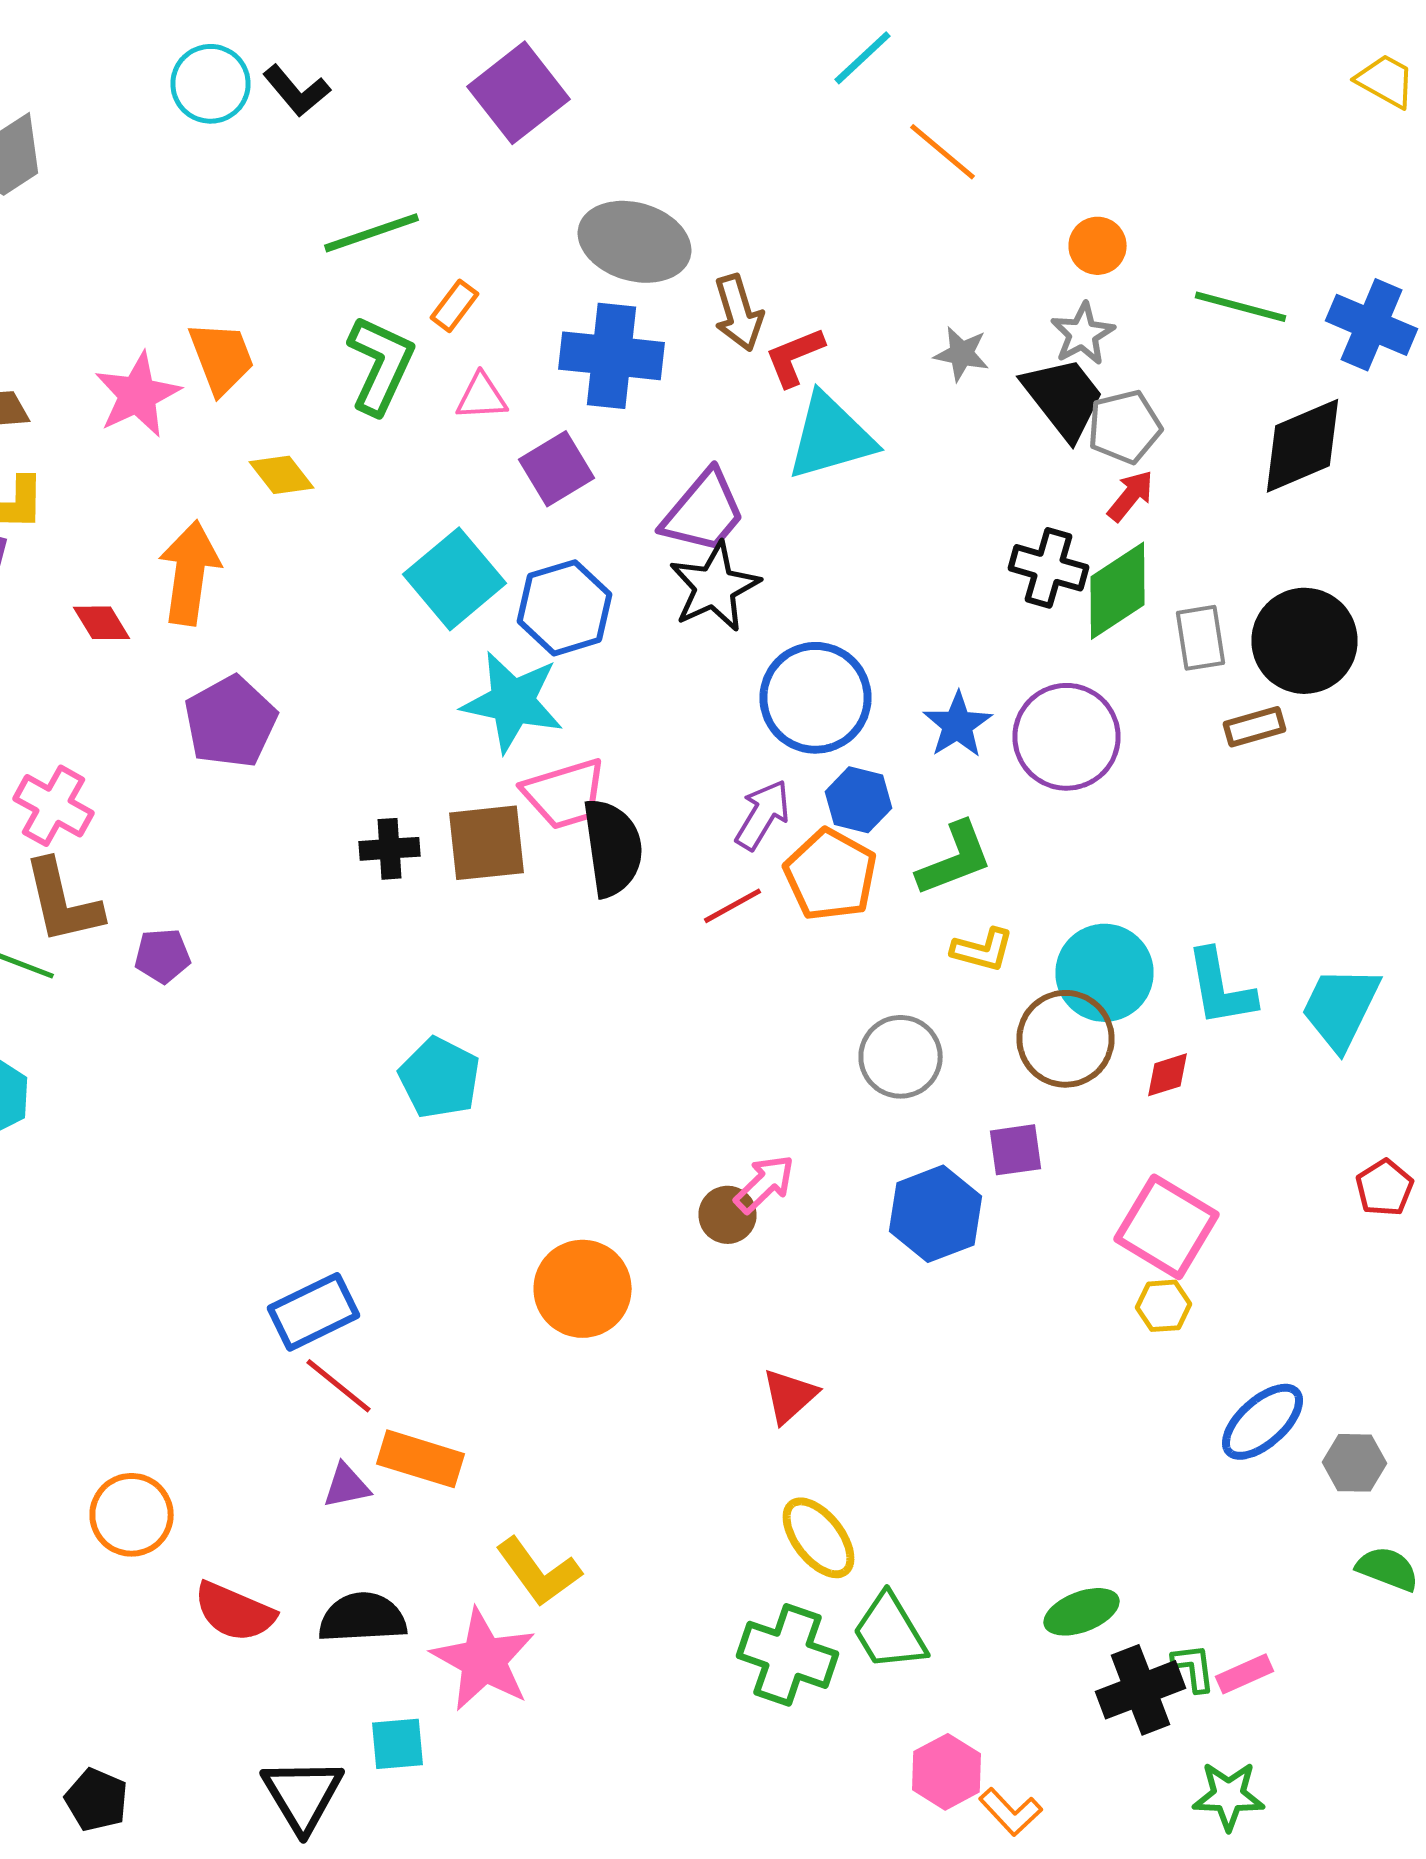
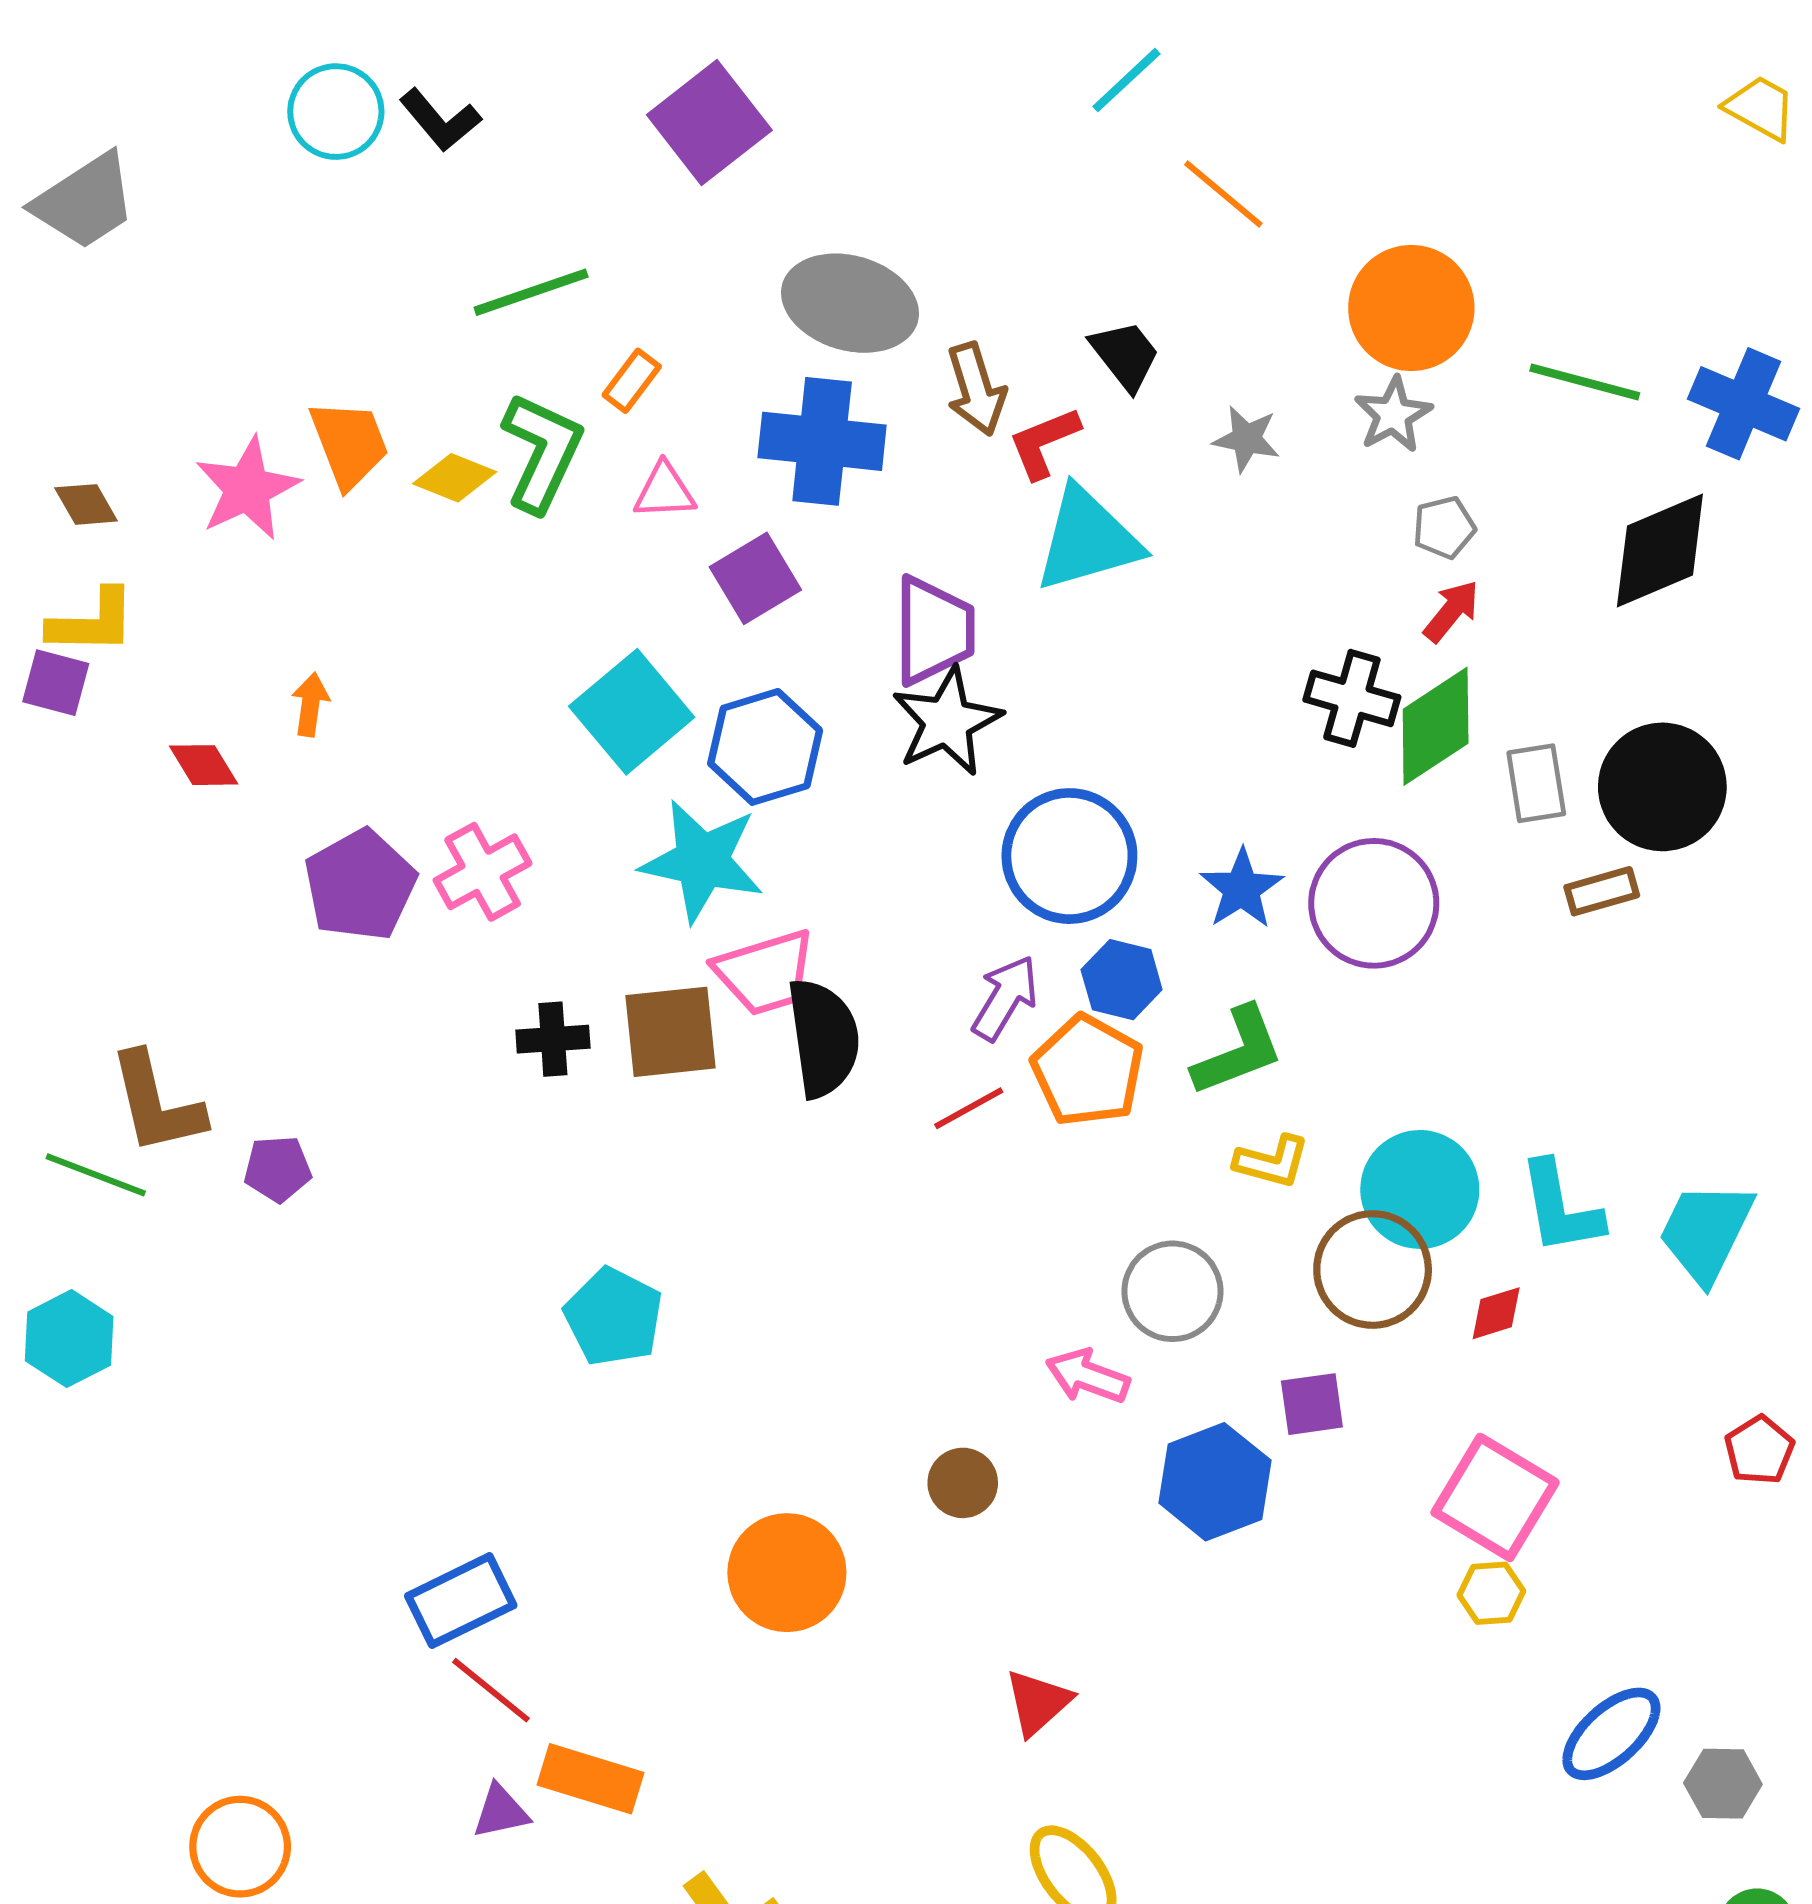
orange circle: (1098, 246) -> (1411, 308), size x1.8
black trapezoid: (1064, 398) -> (1125, 355), moved, size x0.7
gray pentagon: (1124, 427) -> (1444, 527), size x0.7
yellow diamond: (282, 475) -> (455, 478), moved, turned -30
purple trapezoid: (704, 512) -> (934, 631), turned -40
orange arrow: (190, 573) -> (310, 704), size x0.5
pink cross: (54, 806) -> (483, 872), moved, turned 32
pink arrow: (764, 1184) -> (1088, 1376), moved, turned -116

